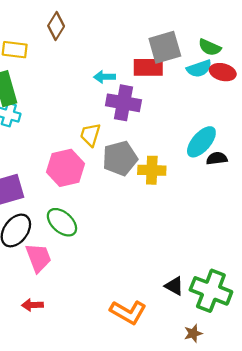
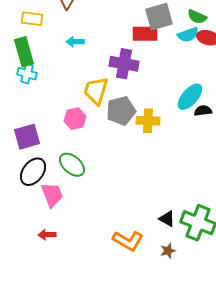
cyan arrow: (105, 77) -> (75, 42), moved
yellow trapezoid: (90, 135) -> (96, 91), size x1.4
pink hexagon: (66, 168) -> (75, 119), size x0.7
brown star: (193, 333) -> (168, 251), moved

